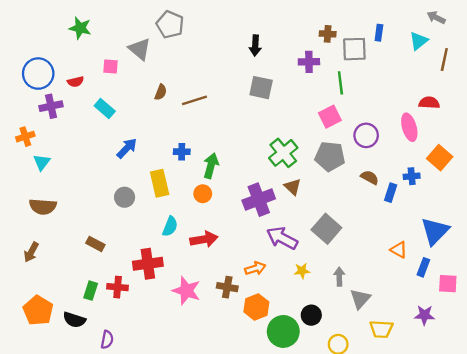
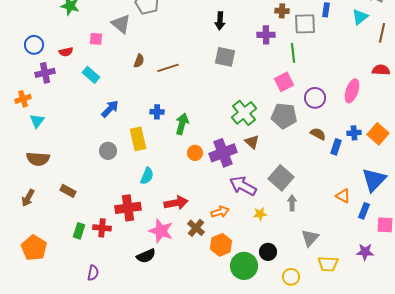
blue circle: (38, 74) -> (34, 45), size x0.7
red semicircle: (429, 103) -> (381, 70), moved
pink ellipse: (409, 127) -> (352, 91), turned 35
orange square: (440, 158) -> (378, 134), moved
orange circle: (203, 194) -> (195, 153), moved
red arrow: (204, 239) -> (176, 203), moved
brown rectangle: (95, 244) -> (68, 191), moved
gray arrow: (339, 277) -> (292, 203), moved
brown cross: (227, 287) -> (196, 228), turned 30
black semicircle: (74, 320) -> (146, 256), moved, turned -42

